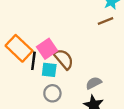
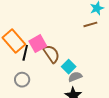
cyan square: (49, 70) -> (69, 67), moved, turned 32
gray circle: (52, 93) -> (22, 80), moved

